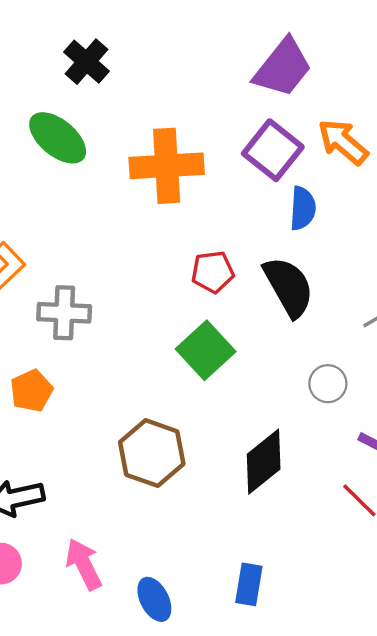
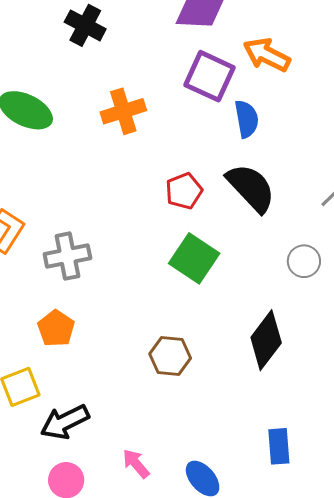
black cross: (87, 62) -> (85, 25), moved
orange cross: (167, 166) -> (123, 111), size x0.7
brown hexagon: (152, 453) -> (170, 356), size x0.7
pink arrow: (84, 564) -> (136, 464), size x0.7

